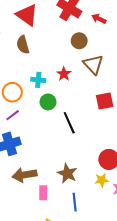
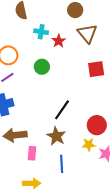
cyan cross: (38, 80) -> (41, 32), moved
black line: (69, 123) -> (62, 110), moved, turned 55

